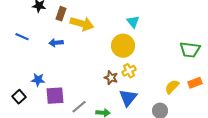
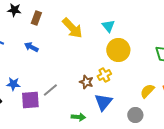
yellow arrow: (82, 24) -> (72, 28), moved, turned 30
blue arrow: (56, 43) -> (31, 47), turned 32
yellow circle: (123, 46) -> (118, 50), moved
gray line: (79, 107) -> (50, 90), moved

